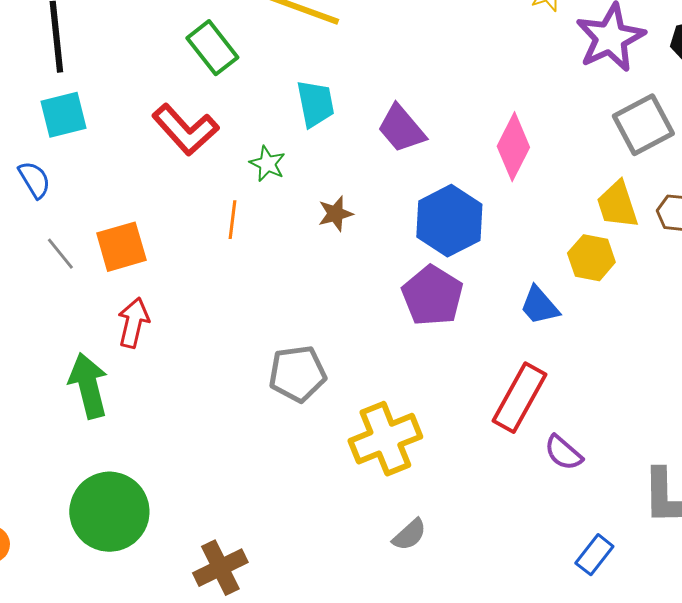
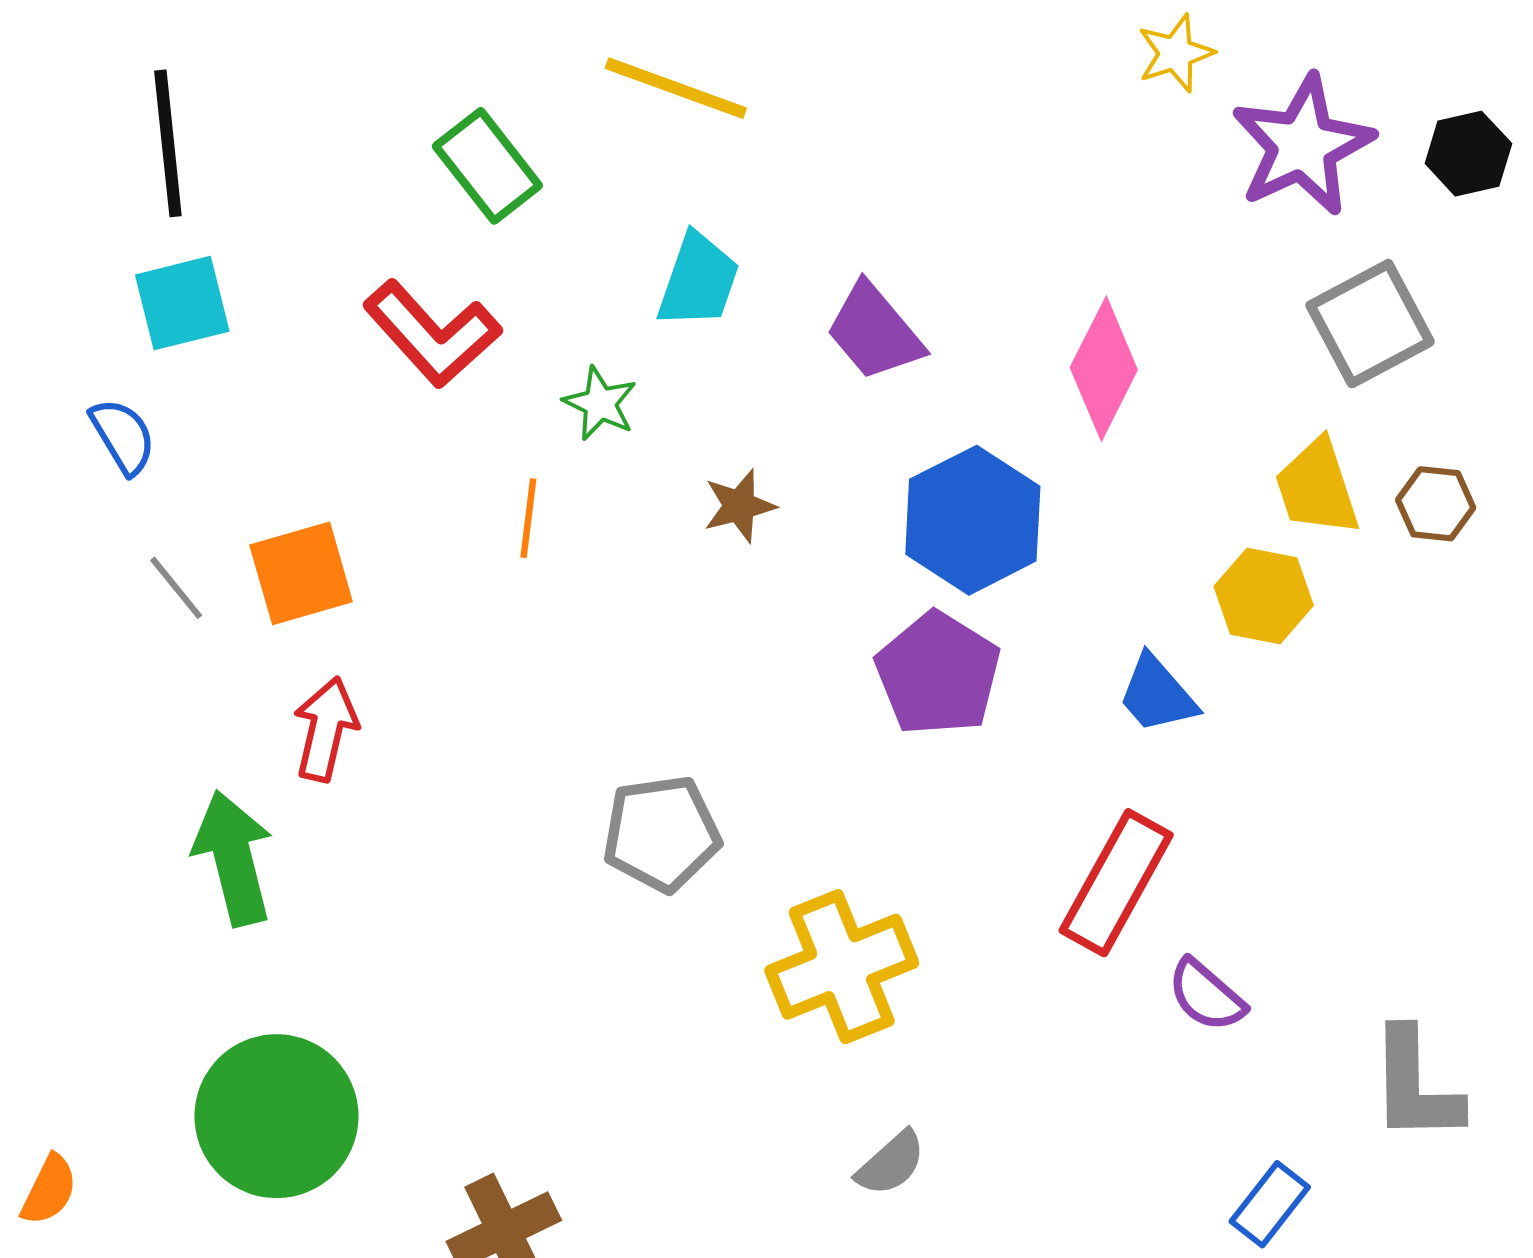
cyan trapezoid: (315, 104) -> (698, 281), turned 30

